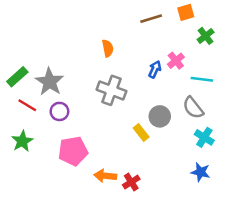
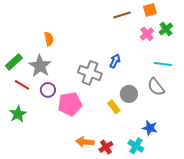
orange semicircle: (108, 48) -> (49, 39), moved
pink cross: (176, 61) -> (147, 34), moved
blue arrow: (155, 69) -> (115, 61), moved
cyan cross: (204, 137) -> (136, 146), moved
pink pentagon: (73, 151) -> (70, 104), moved
blue star: (201, 172) -> (150, 128), moved

